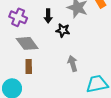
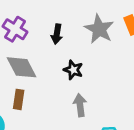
black star: (63, 30) -> (73, 70), moved

